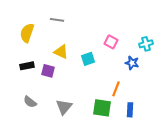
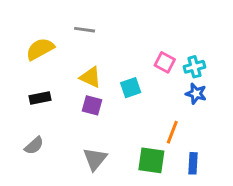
yellow semicircle: (27, 33) -> (40, 49), turned 42
cyan cross: (146, 44) -> (194, 67), moved
purple square: (48, 71) -> (92, 105), moved
gray semicircle: (30, 102) -> (34, 146), moved, turned -80

